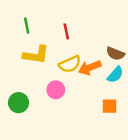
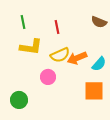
brown semicircle: (115, 54) -> (99, 22), moved
green circle: (19, 103) -> (19, 100), moved
orange square: (109, 106) -> (94, 91), size x1.5

